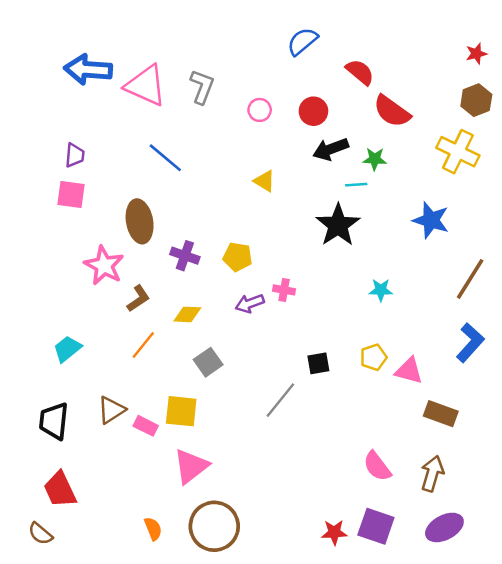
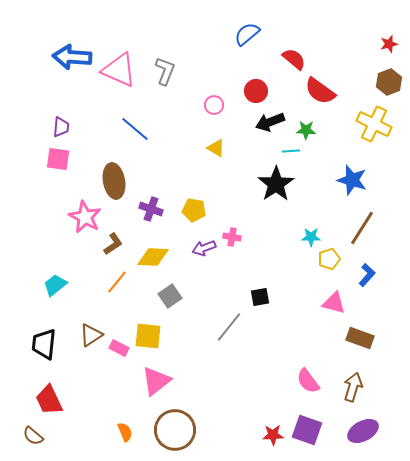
pink circle: (260, 110) -> (214, 105), moved
brown line: (470, 279) -> (362, 228), moved
yellow diamond: (187, 314) -> (153, 257), size x1.4
blue L-shape: (470, 343) -> (367, 275), moved, size x0.7
yellow pentagon: (373, 357) -> (329, 259), moved

